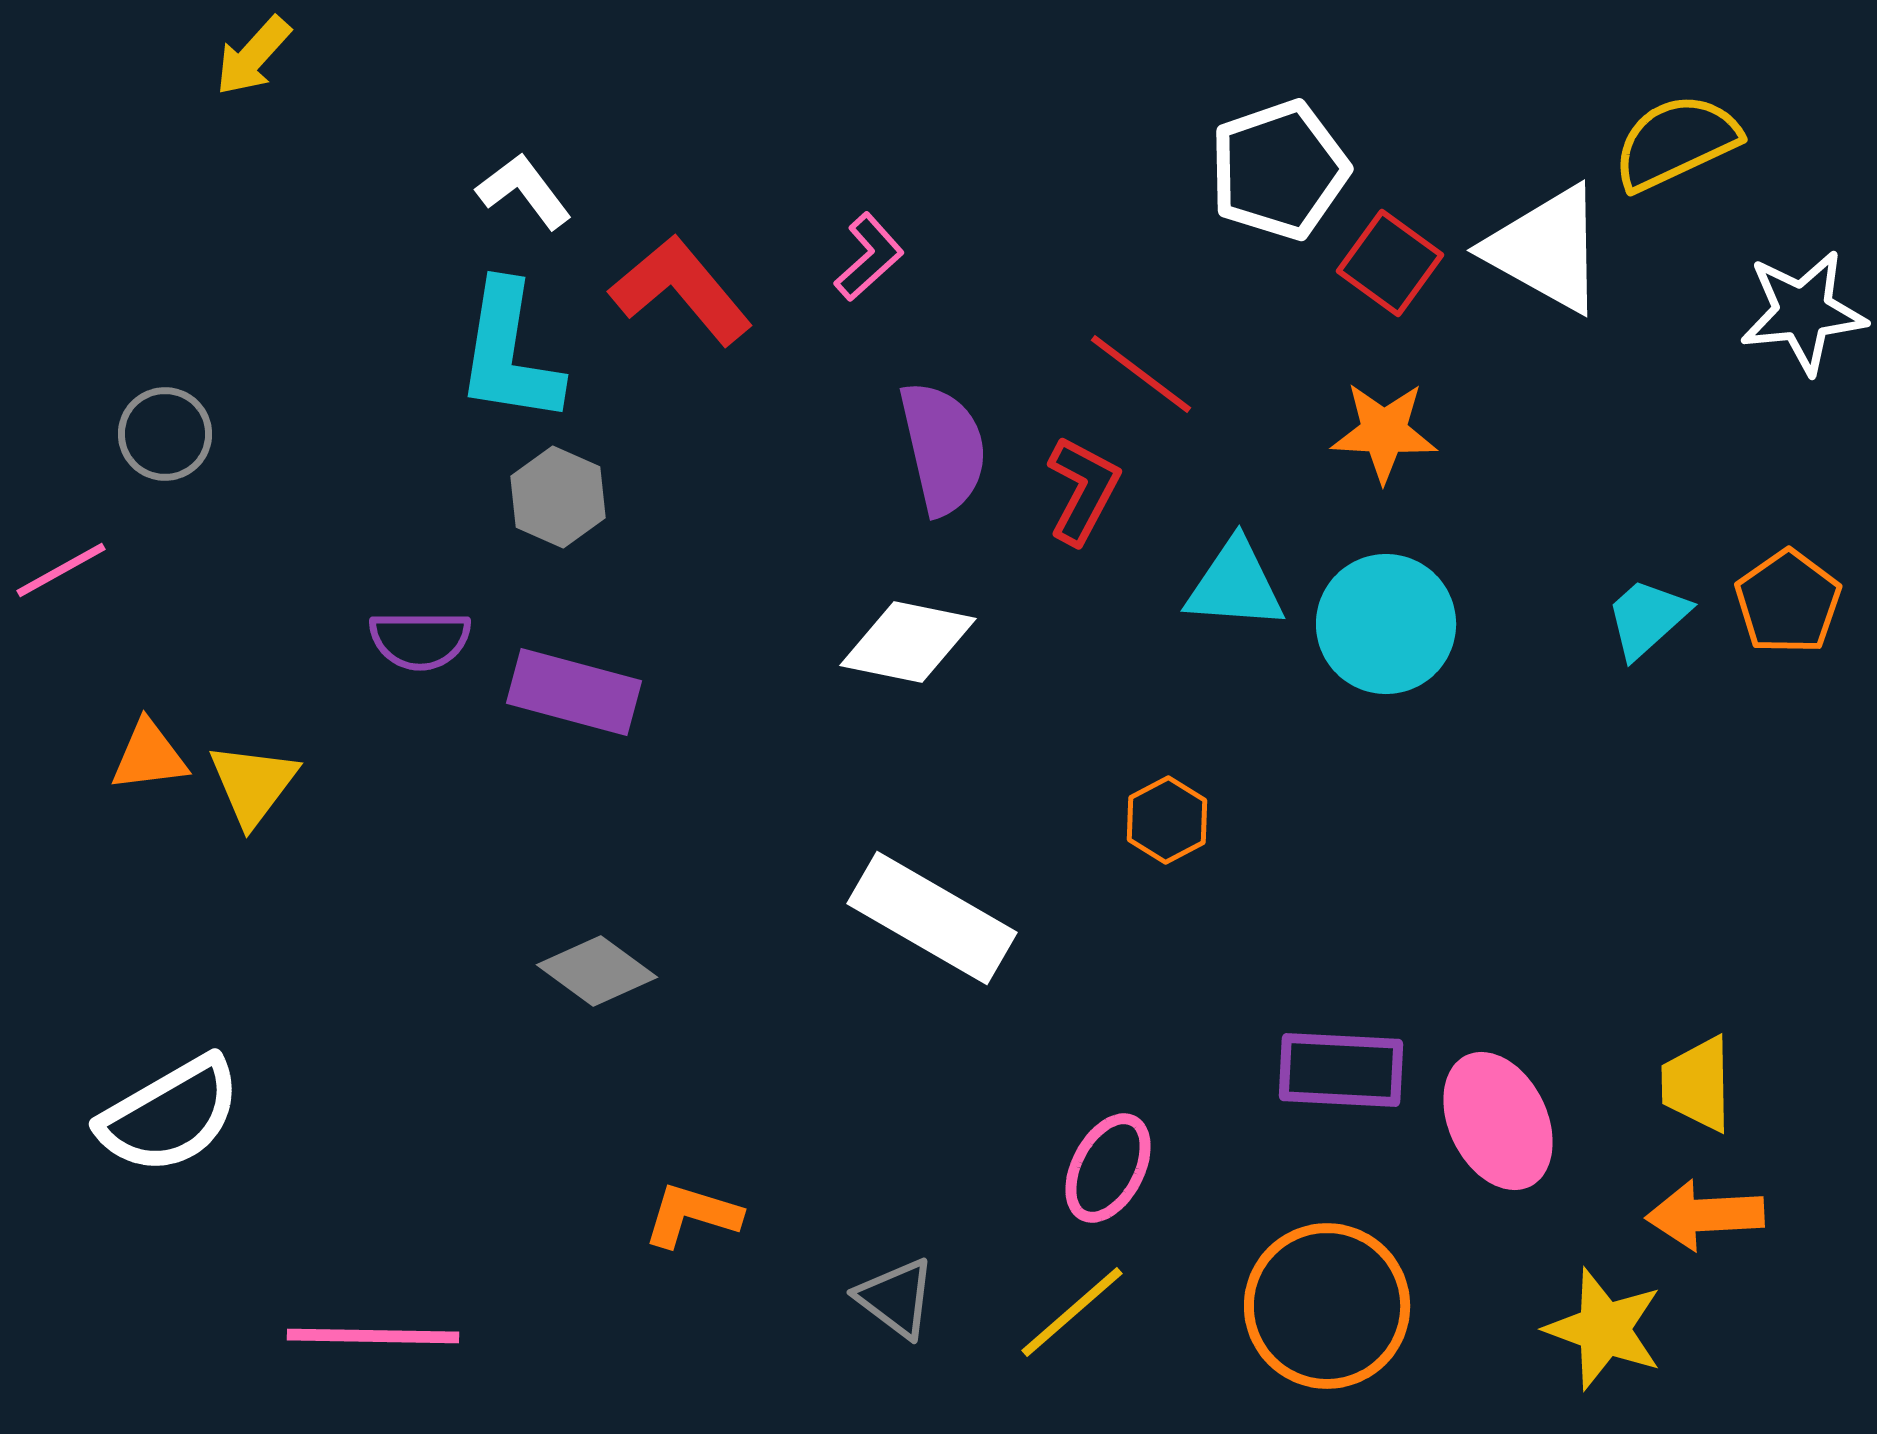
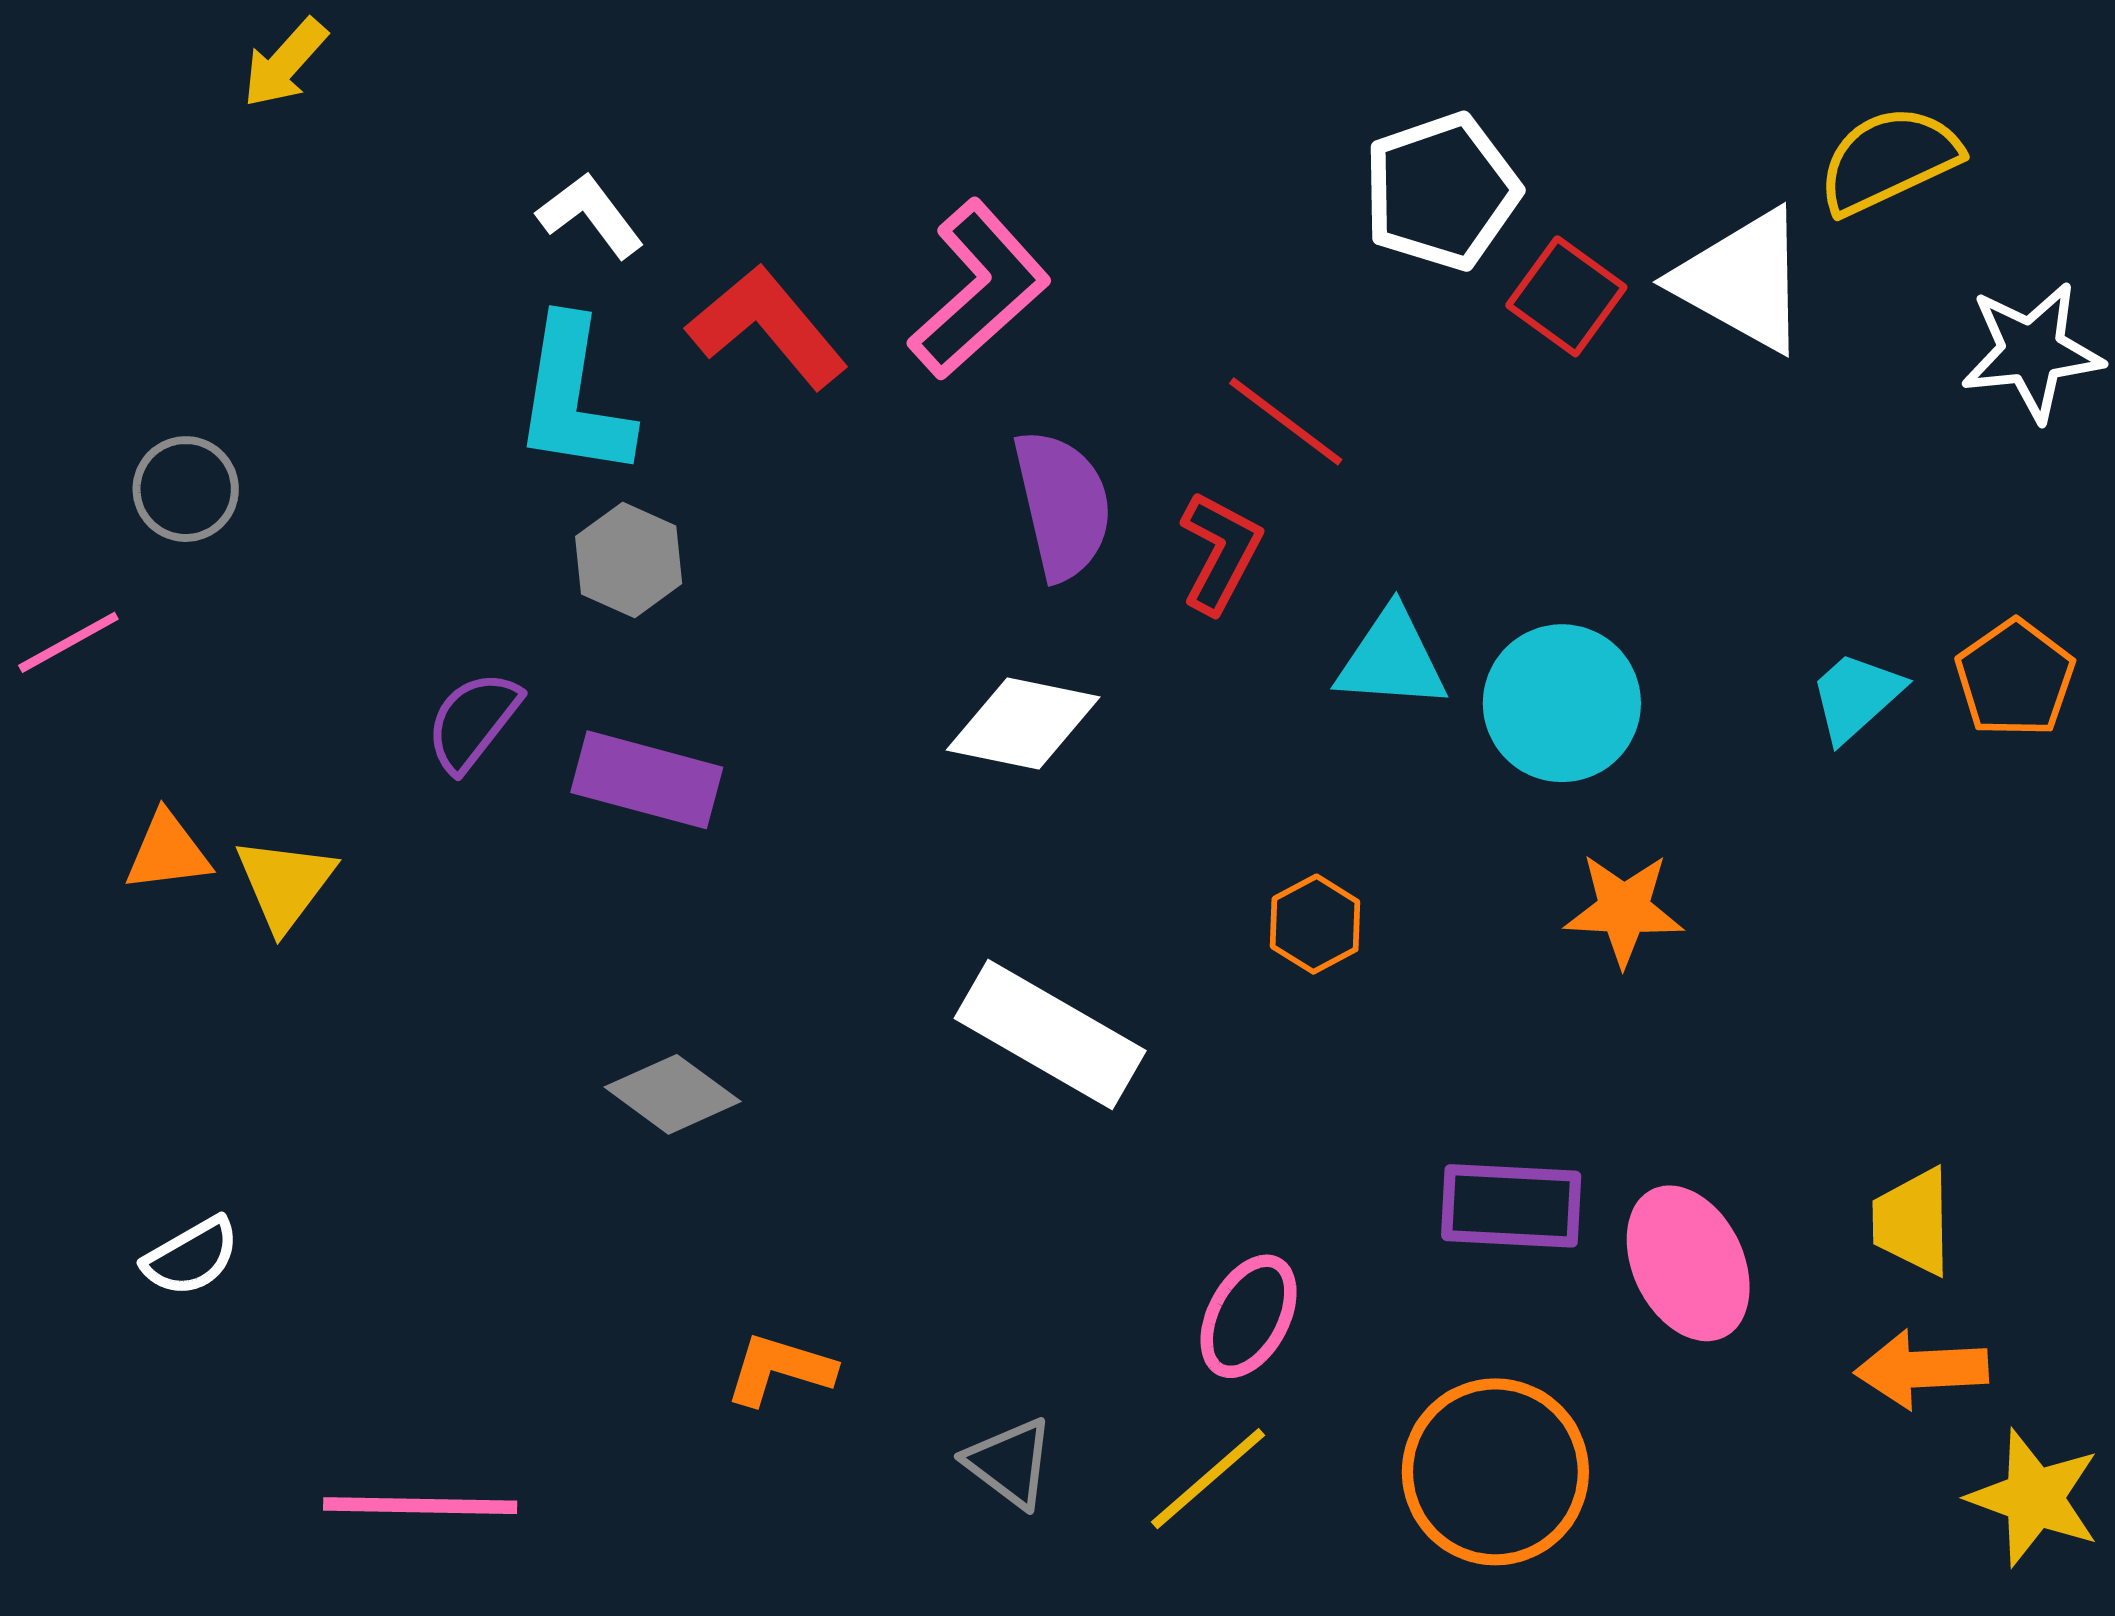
pink L-shape: (869, 257) -> (979, 290), size x1.8
orange star: (1384, 432) -> (1624, 909), moved
purple semicircle: (420, 640) -> (473, 721), turned 128
white semicircle: (170, 1115) -> (191, 1257), size x0.6
yellow star: (1604, 1329) -> (2034, 1498), moved

